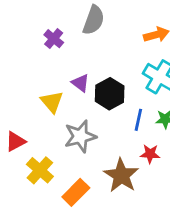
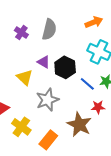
gray semicircle: (94, 20) -> (49, 29), moved
blue line: (138, 120) -> (87, 84), turned -56

